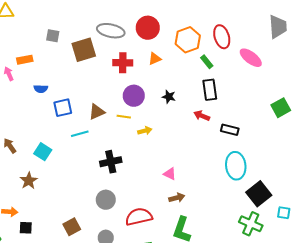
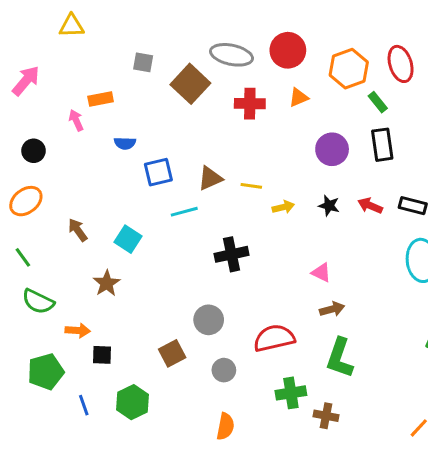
brown square: (84, 50) -> (190, 84), turned -30
purple circle: (134, 96) -> (332, 149), moved
black star: (169, 97) -> (329, 206), moved
red arrow: (202, 116) -> (370, 206), moved
gray circle: (106, 200) -> (209, 320), moved

